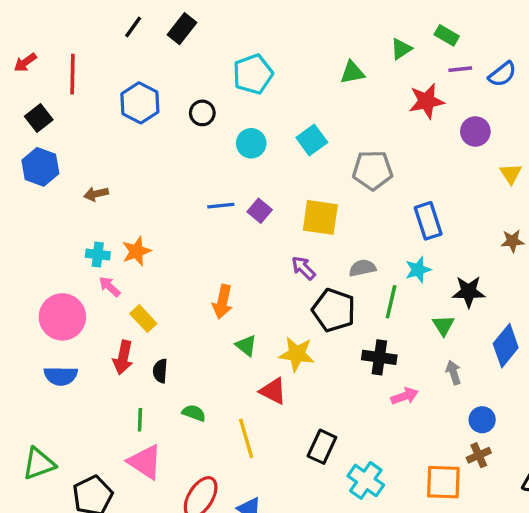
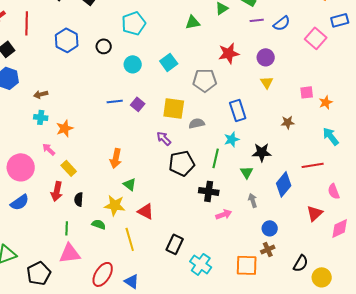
red star: (426, 101) -> (229, 53), moved
yellow triangle: (511, 174) -> (267, 82), moved
cyan cross: (98, 255) -> (41, 117), moved
gray semicircle: (362, 268) -> (197, 123), moved
black pentagon: (334, 310) -> (182, 163), turned -30
yellow star: (297, 354) -> (115, 205), moved
blue semicircle: (61, 376) -> (20, 202), turned -36
pink triangle: (145, 462) -> (70, 253), turned -40

